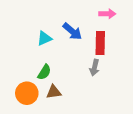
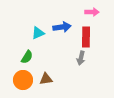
blue arrow: (72, 31) -> (62, 27), turned -48
green semicircle: (44, 72) -> (27, 57), moved

